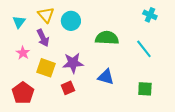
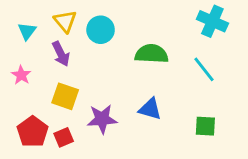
cyan cross: (150, 15) -> (212, 21), size x1.5
pink star: (23, 53) -> (21, 75), moved
purple star: (73, 63) -> (102, 119), moved
red square: (68, 88) -> (64, 137), moved

